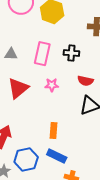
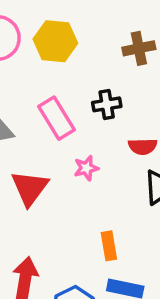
pink rectangle: (42, 54) -> (56, 118), turned -30

